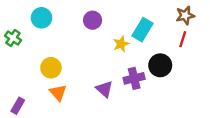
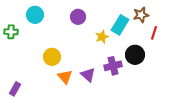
brown star: (185, 15) -> (141, 15), moved
green cross: (13, 38) -> (11, 32), turned -32
yellow circle: (51, 68) -> (52, 57), moved
orange triangle: (58, 93) -> (65, 77), moved

